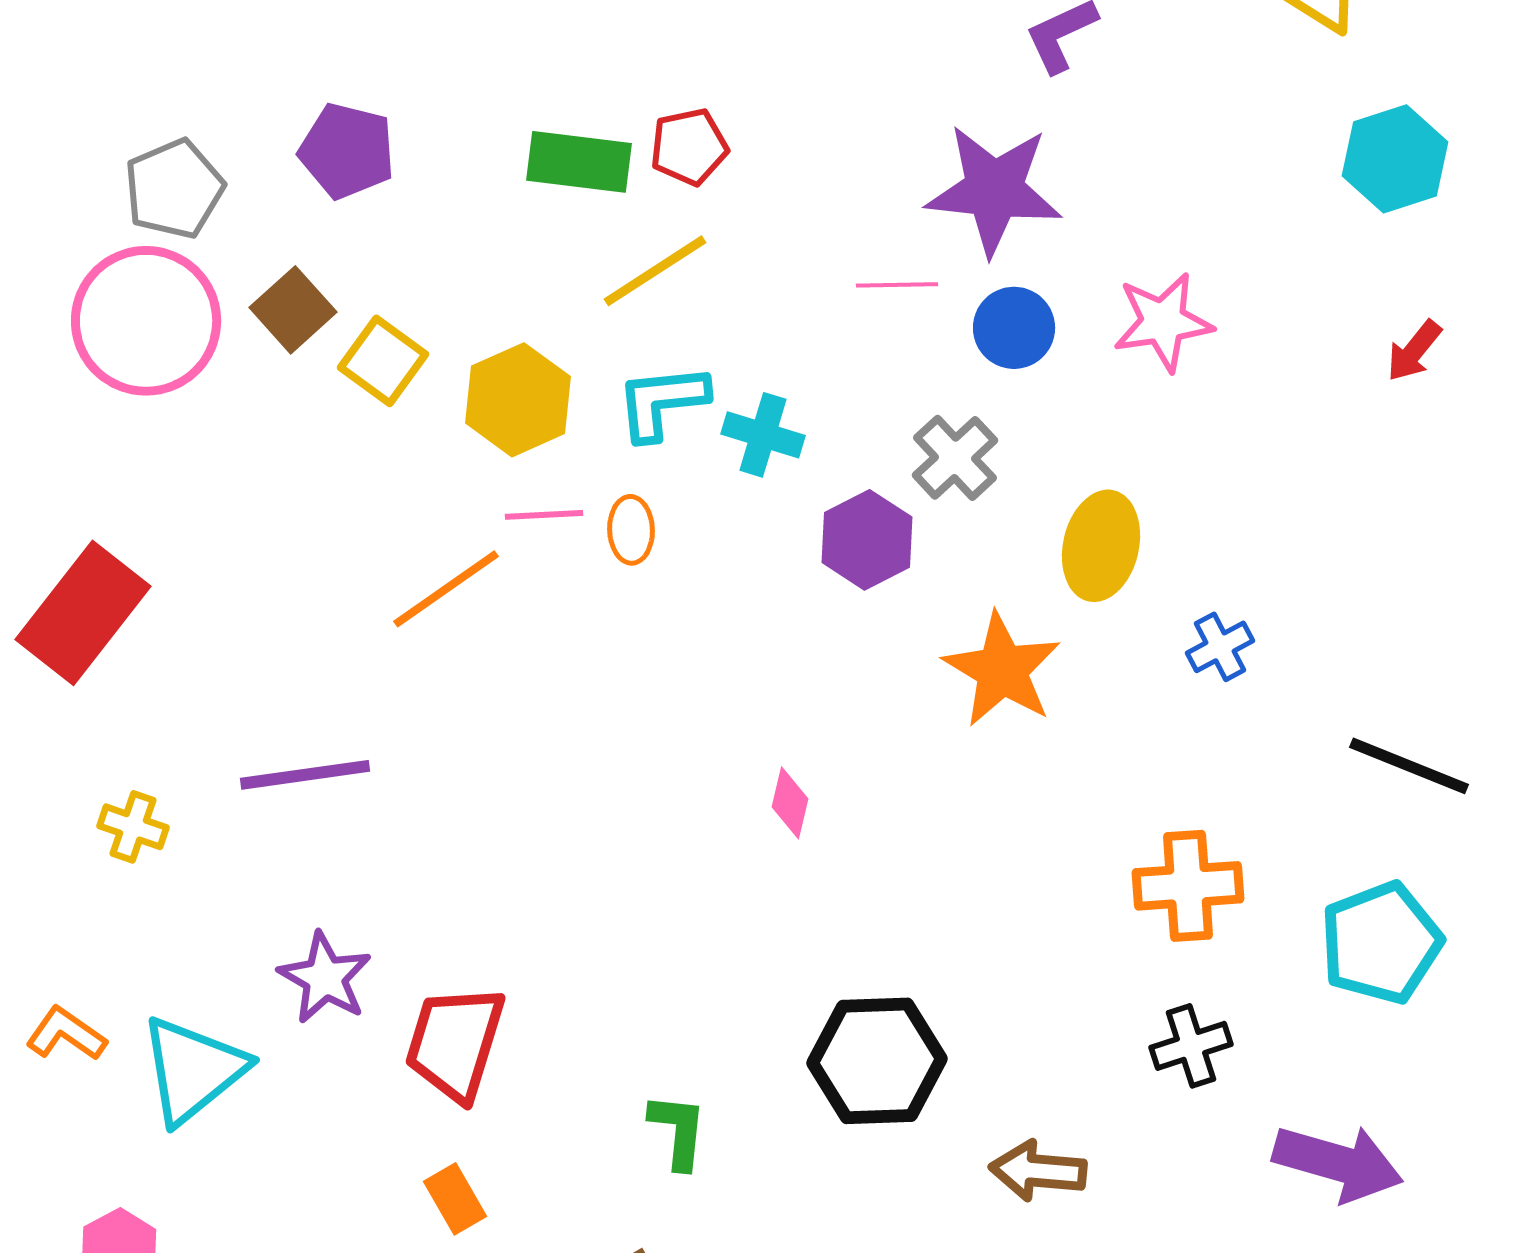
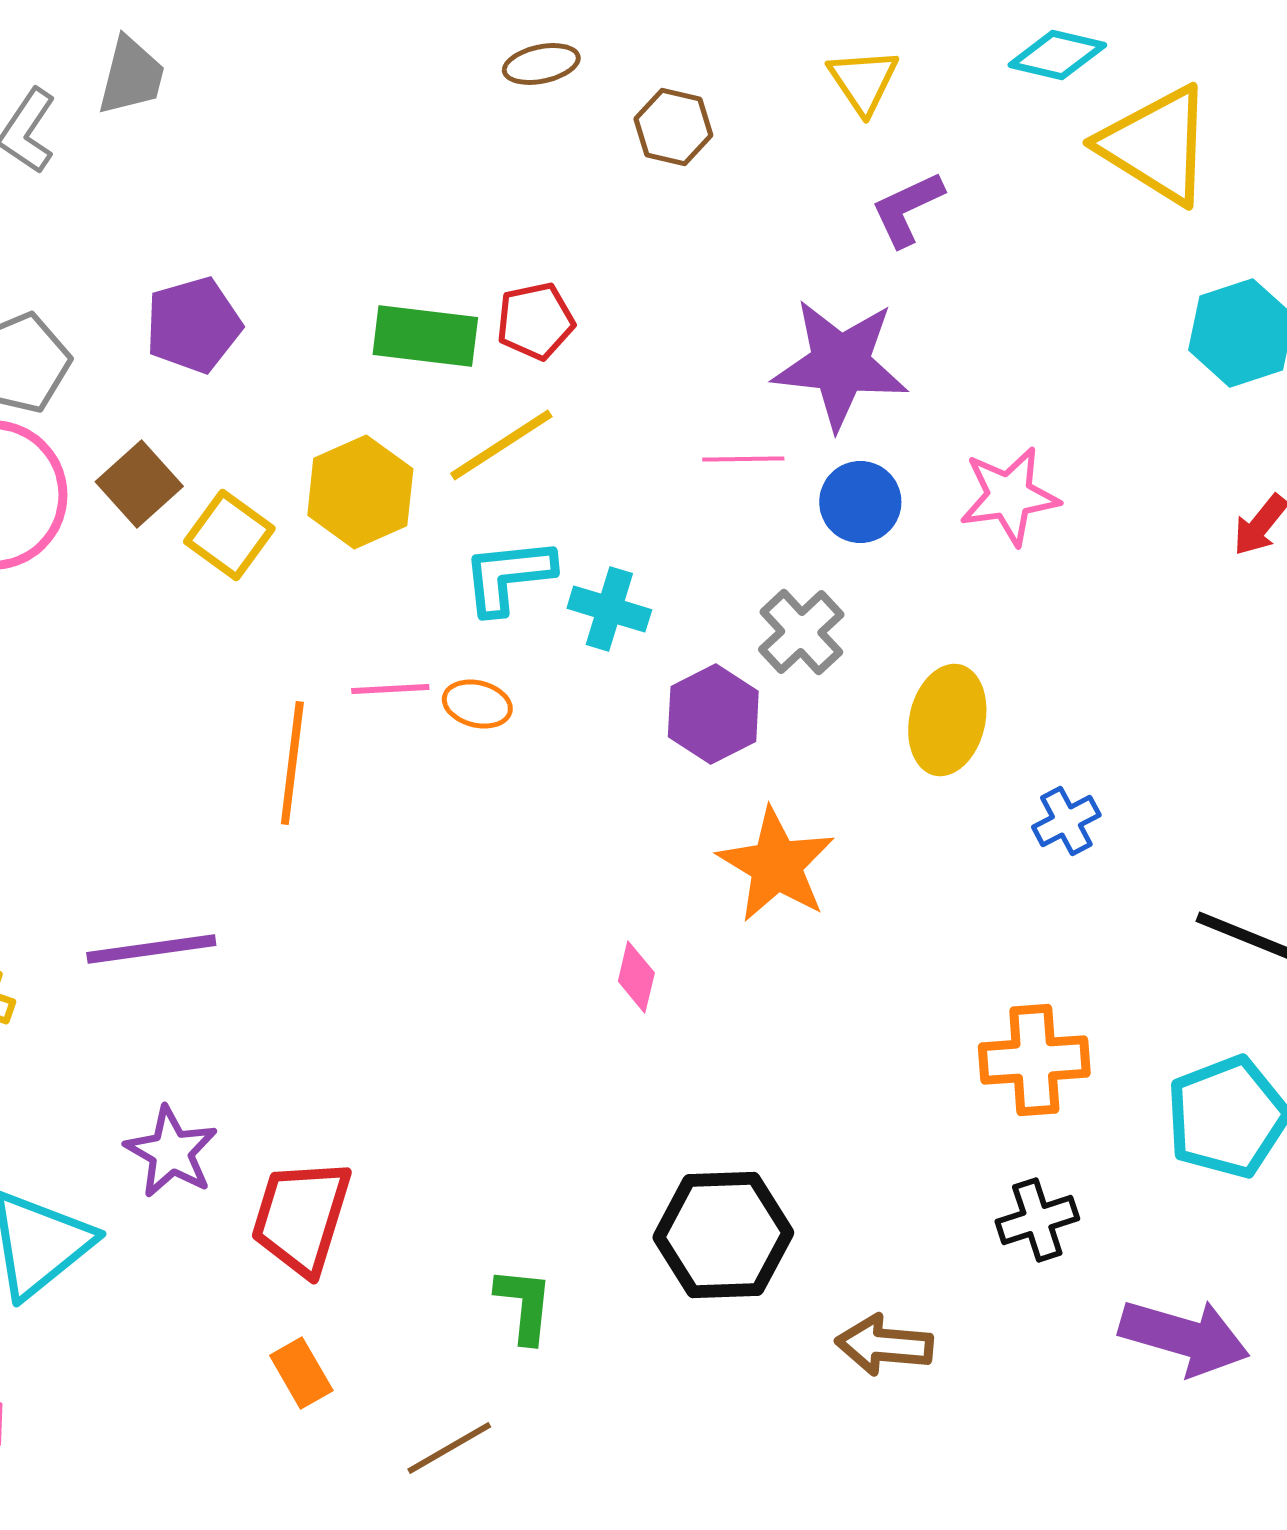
purple pentagon: (347, 151) -> (193, 325), turned -30
yellow hexagon: (518, 400) -> (360, 492), moved
orange ellipse: (631, 530) -> (477, 704), turned -74
orange line: (446, 589) -> (292, 763), turned -48
orange star: (1002, 670) -> (776, 865), moved

